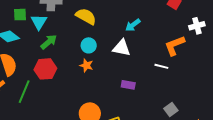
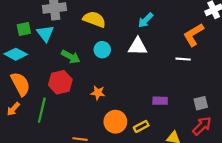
green arrow: (49, 42) -> (71, 57), moved, turned 78
orange star: (86, 65) -> (98, 93), moved
purple rectangle: (128, 85) -> (160, 101), moved
gray square: (171, 109) -> (201, 103), turned 32

